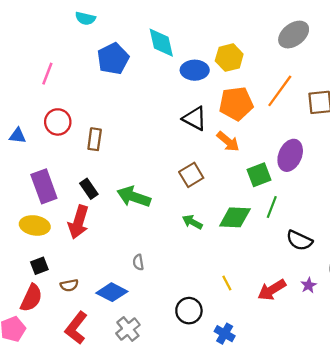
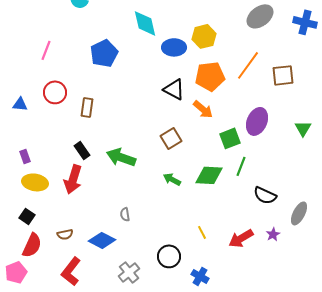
blue pentagon: (113, 59) -> (104, 53), moved
purple rectangle: (44, 186) -> (25, 156), moved, size x0.5
black square: (39, 266) -> (27, 216), moved, turned -35
gray cross: (128, 329) -> (129, 272), moved

